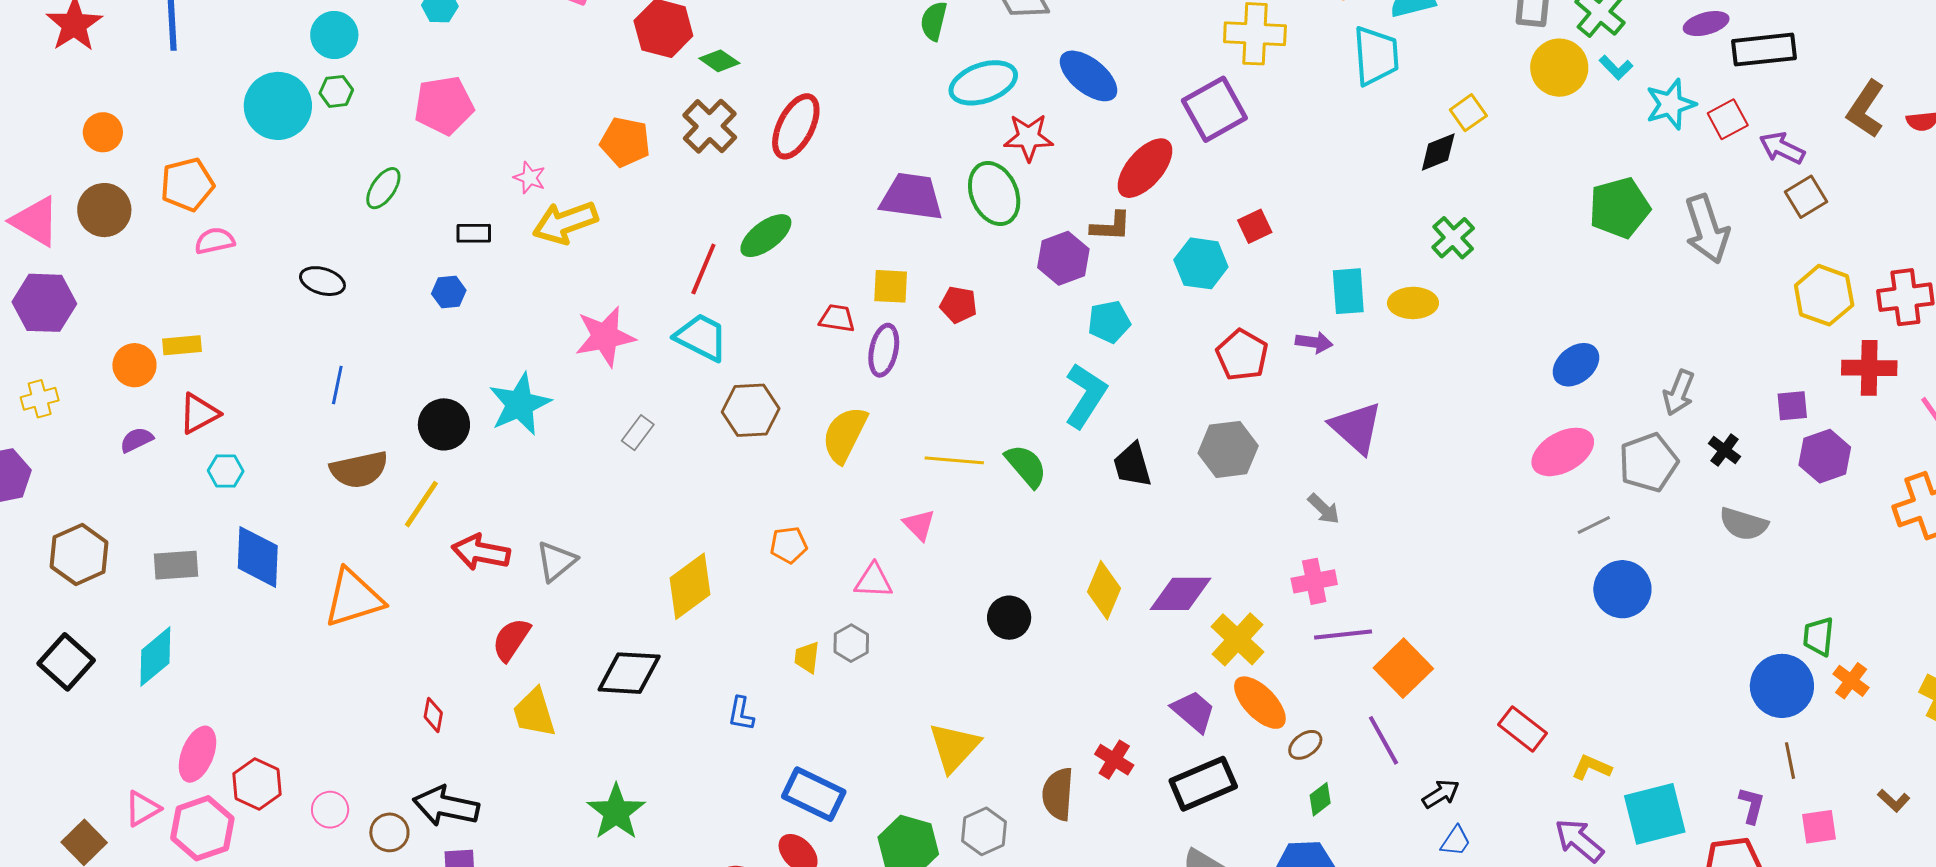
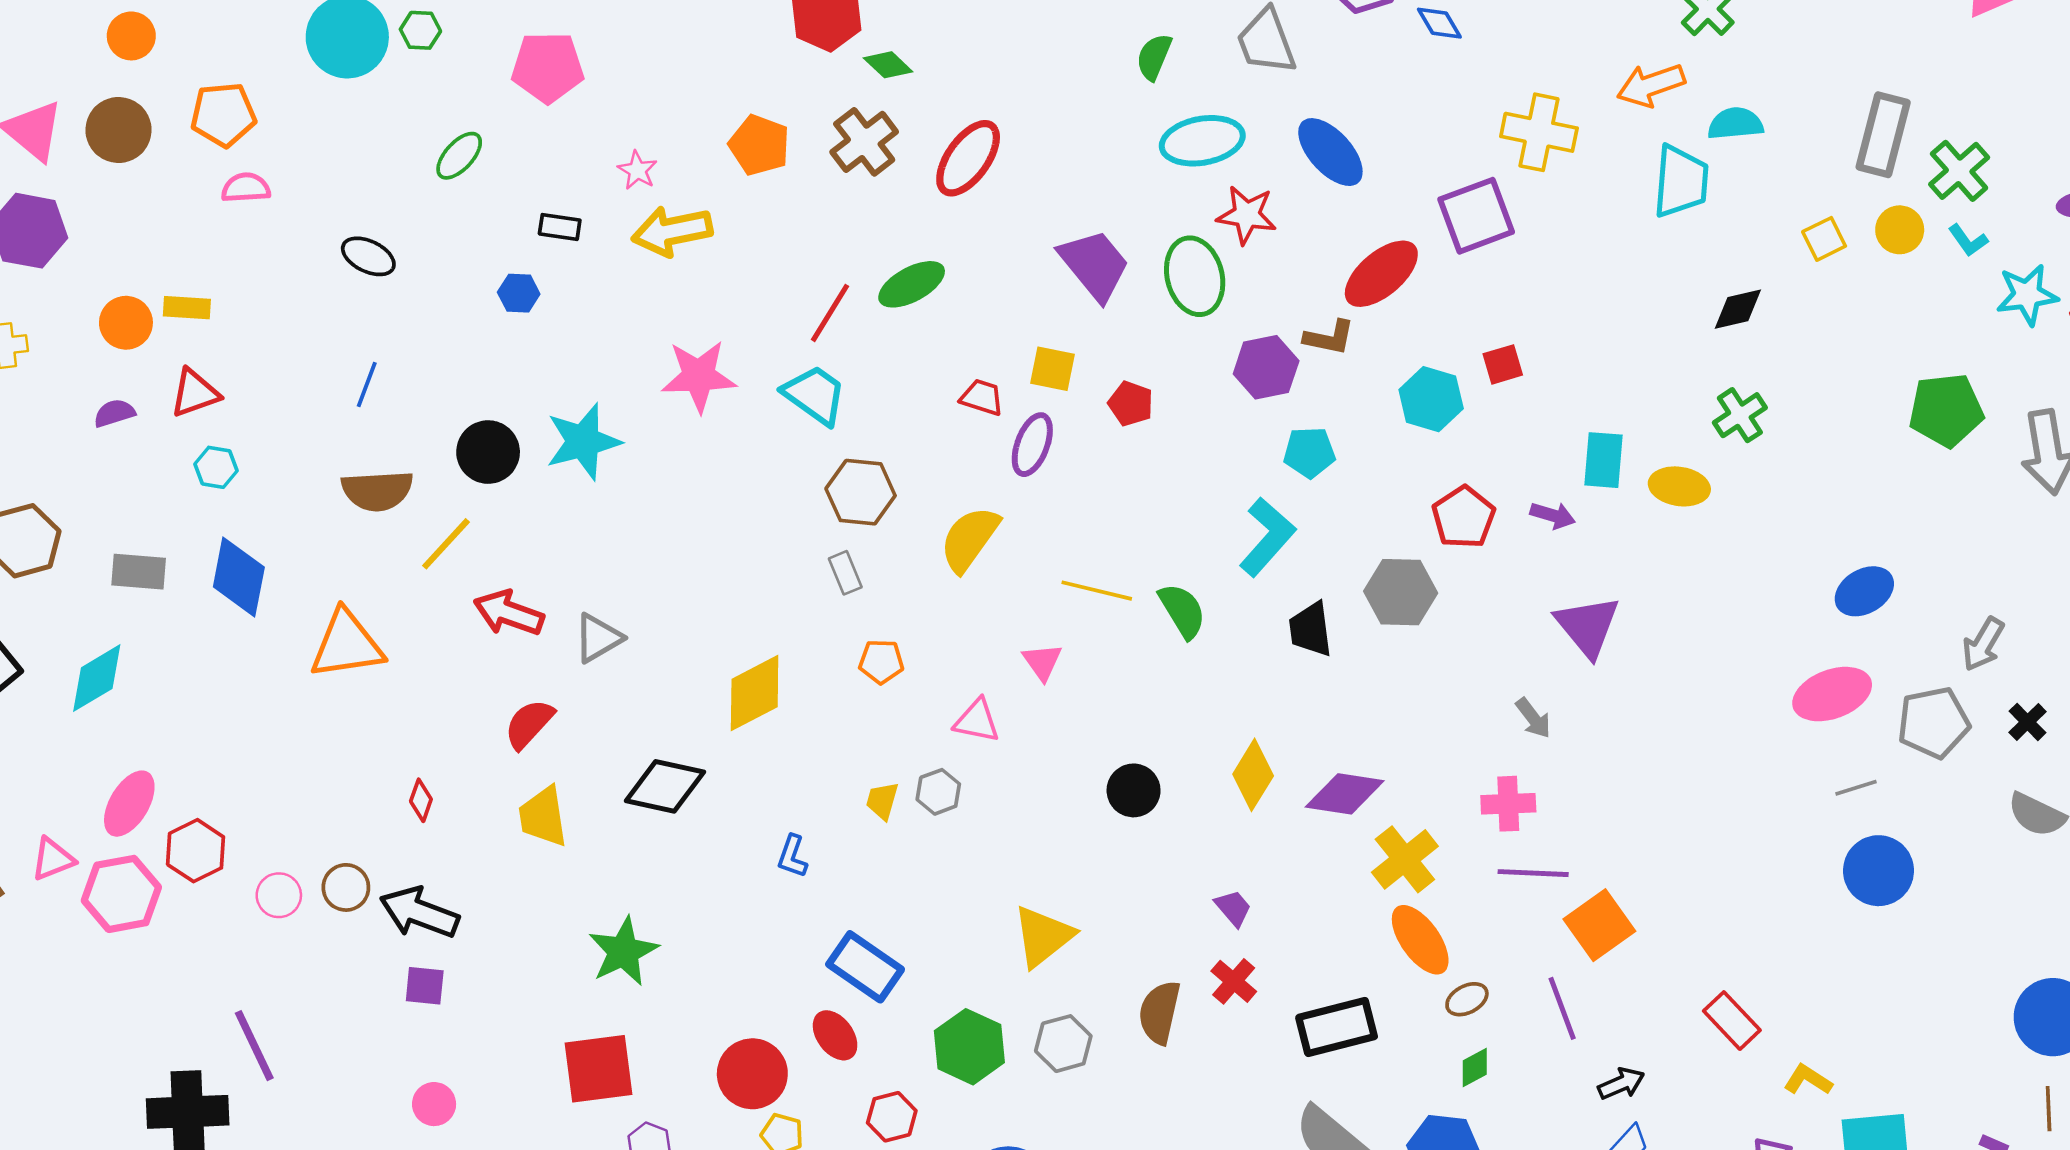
yellow circle: (1559, 68) -> (1900, 230), size x0.7
yellow square: (1468, 113) -> (1824, 239), moved
purple trapezoid: (912, 197) -> (1094, 265), turned 34
gray rectangle: (638, 433) -> (845, 573), moved, turned -68
gray hexagon: (1228, 449) -> (1401, 592), moved
purple trapezoid: (1193, 711) -> (1233, 908), moved, size x0.7
brown circle: (389, 832) -> (346, 887), moved

